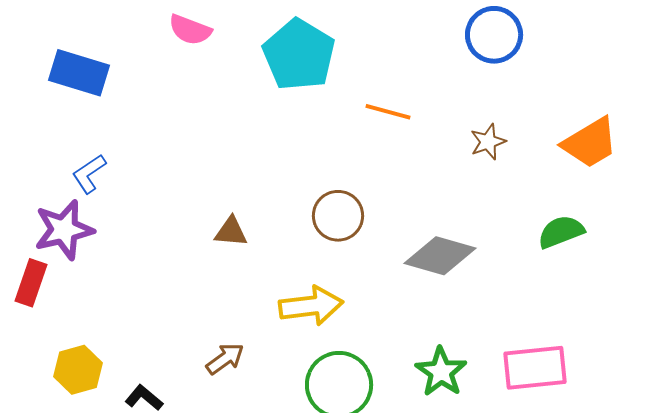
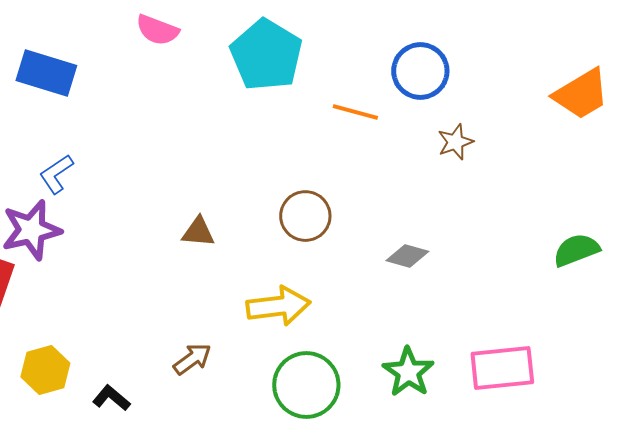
blue circle: (494, 35) -> (420, 71), moved
orange trapezoid: (590, 143) -> (581, 94), moved
green semicircle: (561, 232) -> (576, 250), moved
gray diamond: (440, 256) -> (407, 256), size x0.6

